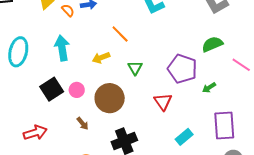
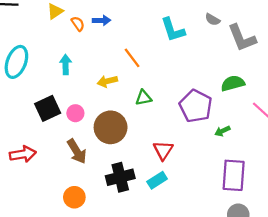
cyan arrow: (62, 48) -> (66, 64), size x0.7
green triangle: (135, 68) -> (143, 98), turned 42
red triangle: (163, 102) -> (163, 150), moved
brown arrow: (83, 124) -> (77, 151), size x1.6
cyan rectangle: (184, 137) -> (157, 180), moved

